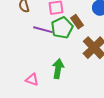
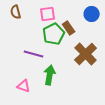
purple line: (43, 30) -> (34, 54), moved

